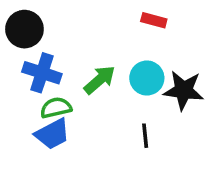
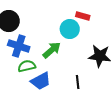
cyan circle: (147, 78) -> (70, 29), moved
blue trapezoid: (52, 134) -> (41, 81), moved

